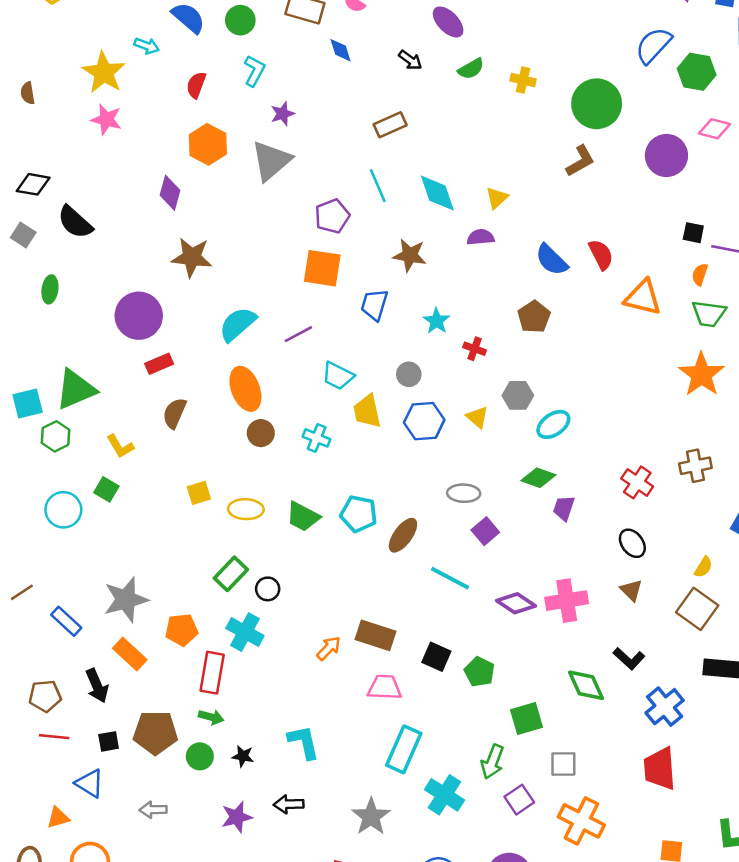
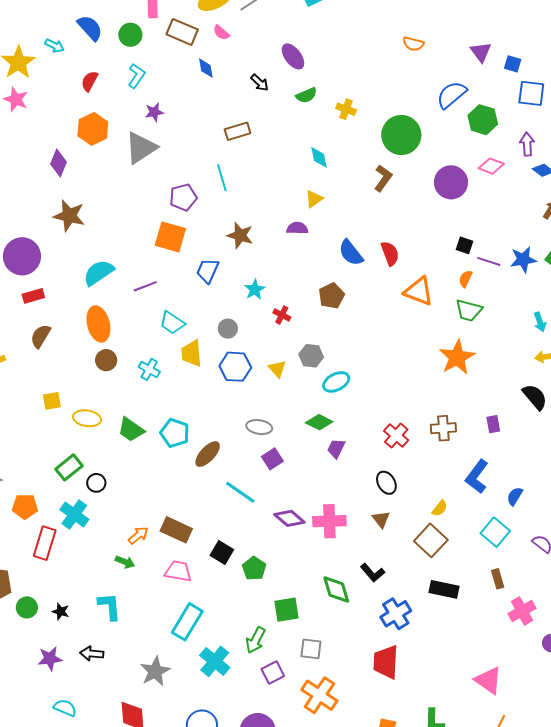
brown L-shape: (580, 161) -> (383, 178), turned -32
cyan diamond: (437, 193) -> (319, 157), moved, size x0.7
green arrow: (211, 717) -> (125, 562), moved

